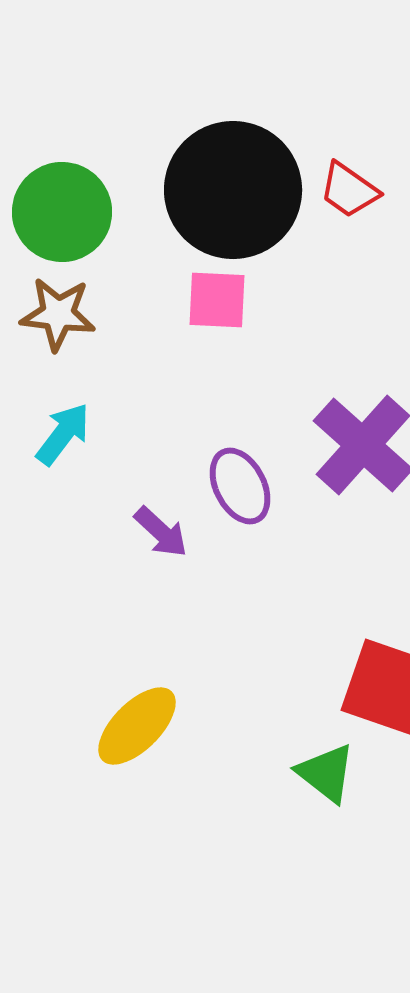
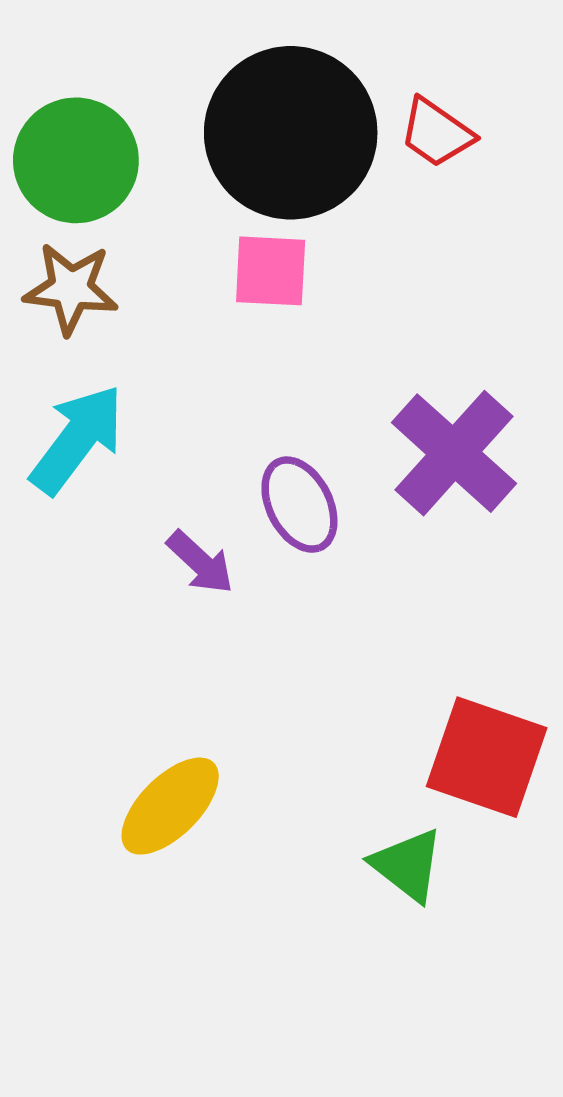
cyan arrow: (63, 434) -> (77, 439), size x1.4

